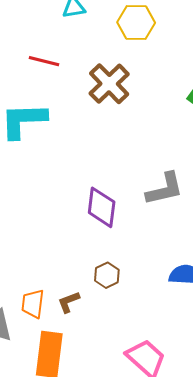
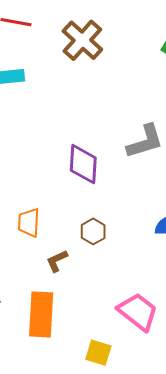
orange trapezoid: (33, 304) -> (29, 223), moved

